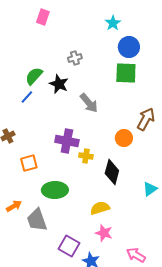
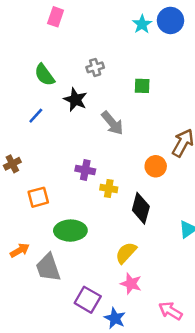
blue circle: (129, 47) -> (170, 20), moved
green square: (126, 73) -> (142, 86), moved, size x0.6
green semicircle: (34, 76) -> (44, 75), moved, turned -78
purple cross: (67, 141) -> (85, 170), size x0.7
yellow semicircle: (100, 208) -> (126, 253), turned -30

